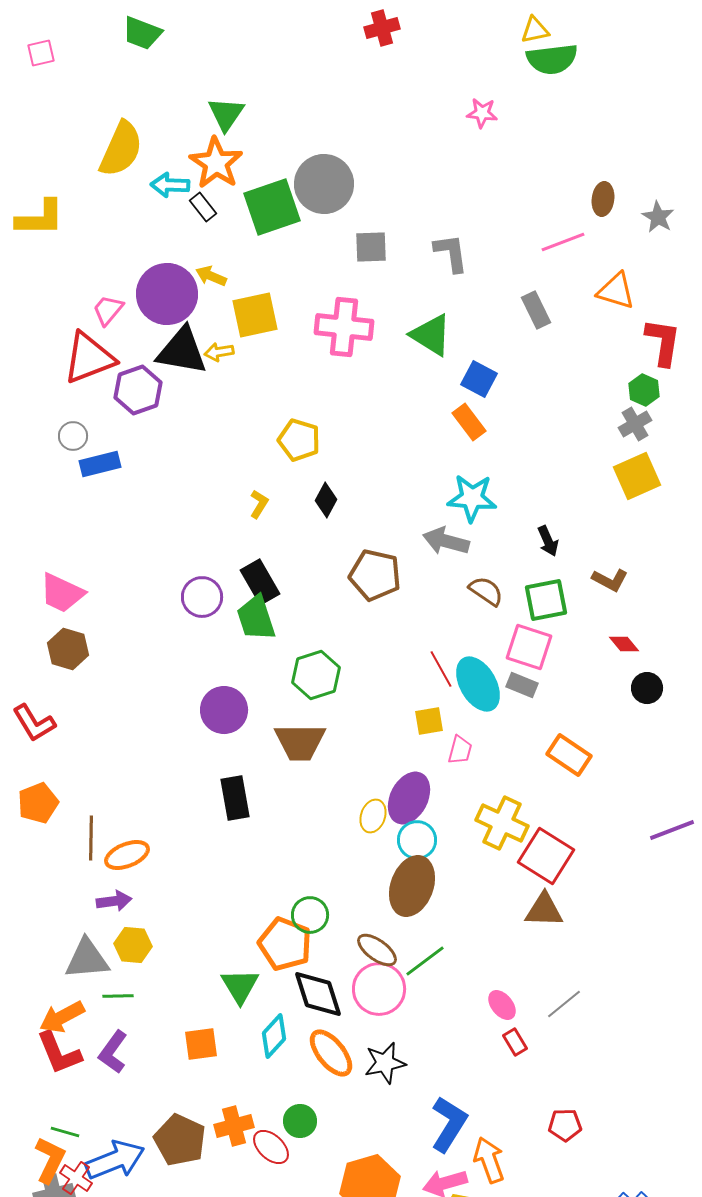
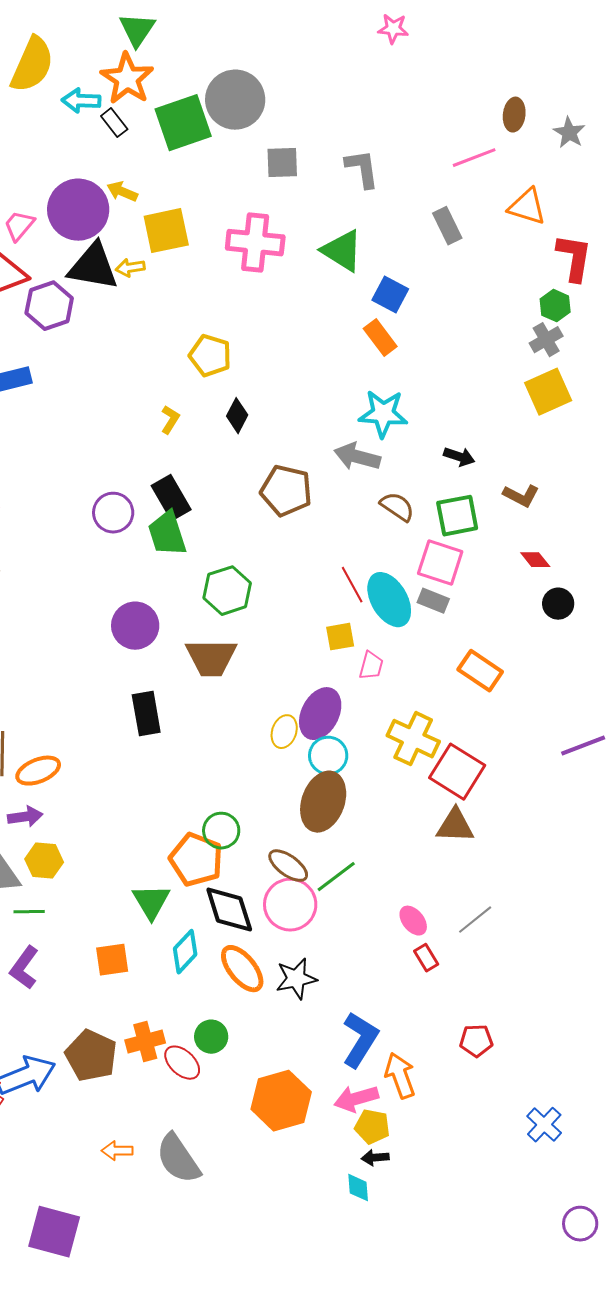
black arrow: (548, 541) -> (459, 457), turned -48

